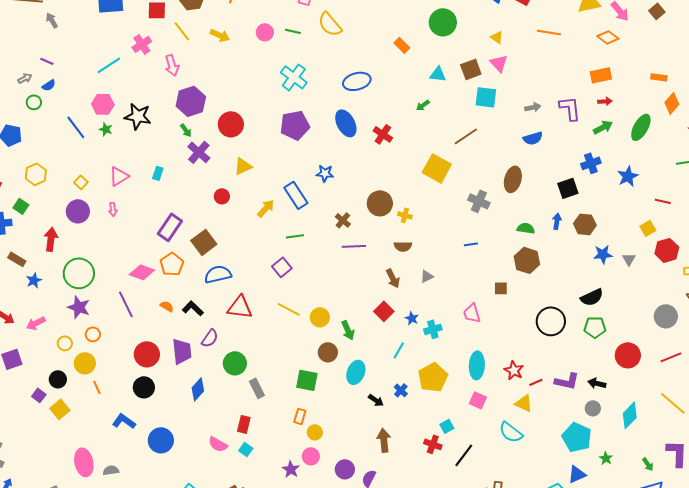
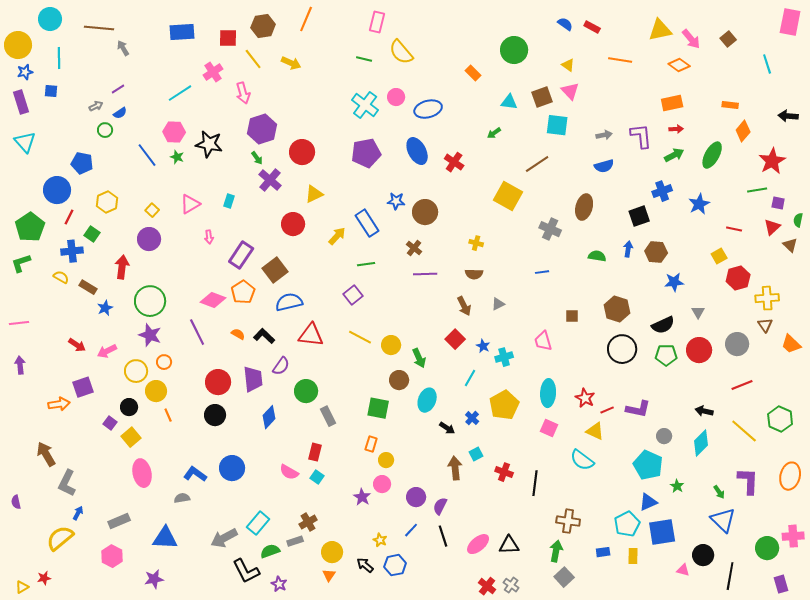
pink circle: (265, 32) -> (396, 97), moved
purple line: (47, 61) -> (118, 89), turned -56
red circle: (222, 196) -> (293, 224), size x1.5
brown circle: (380, 203) -> (425, 212), moved
pink arrow: (113, 209) -> (209, 237), moved
gray triangle: (629, 259) -> (698, 312), moved
brown hexagon: (527, 260) -> (617, 309), moved
yellow circle: (65, 343) -> (136, 371), size x1.5
red circle: (628, 355) -> (699, 350), moved
black arrow: (597, 383) -> (704, 411), moved
blue L-shape: (124, 421) -> (195, 474), moved
cyan square: (447, 426) -> (476, 454), moved
black line: (464, 455) -> (535, 483), turned -30
pink ellipse: (84, 462) -> (142, 473), moved

